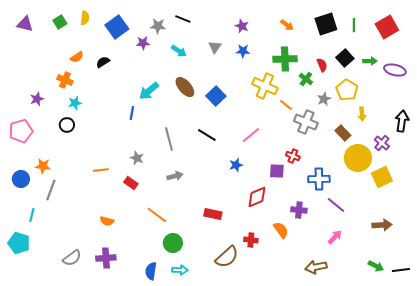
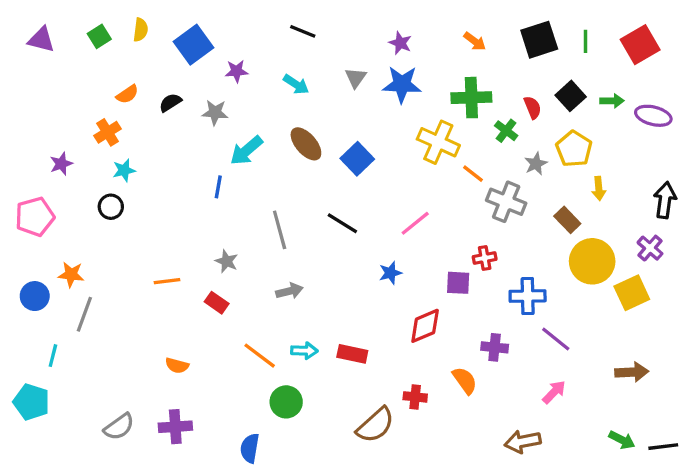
gray star: (158, 26) -> (215, 112), moved
blue star: (243, 51) -> (402, 84), size x1.6
orange cross: (65, 80) -> (108, 132), turned 35
purple cross: (382, 143) -> (650, 248), moved
red cross: (293, 156) -> (485, 258), turned -32
cyan arrow: (180, 270) -> (304, 351), moved

